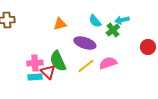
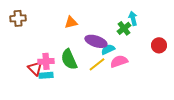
cyan arrow: (122, 20) -> (133, 18), turned 88
cyan semicircle: (95, 21) -> (108, 49), moved, turned 104
red triangle: (48, 72) -> (35, 68), moved

